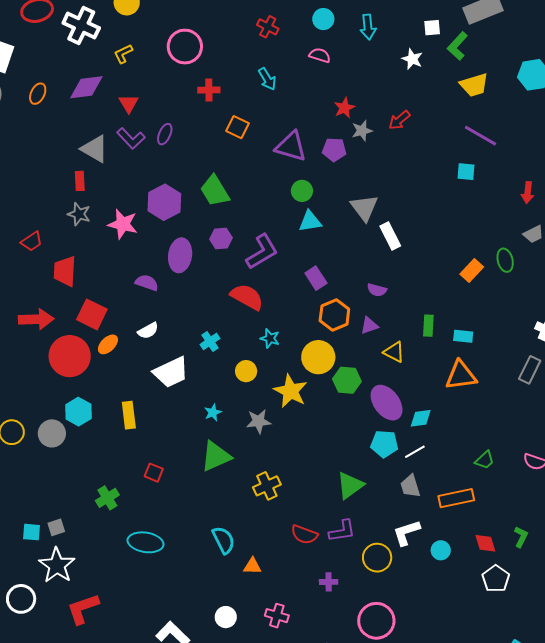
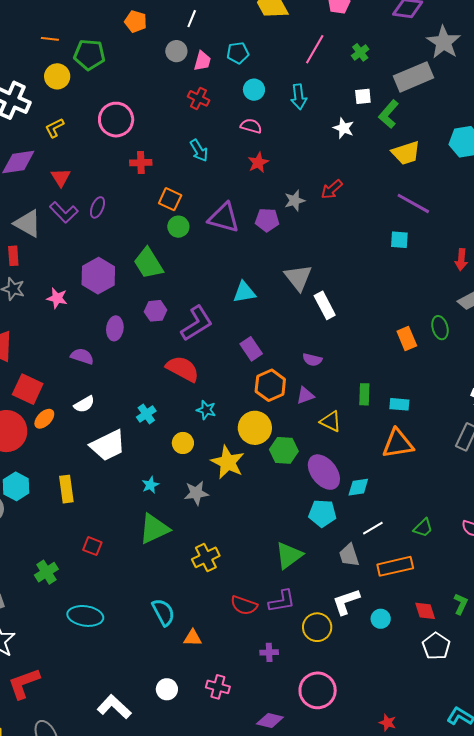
red star: (344, 108) -> (258, 163), moved
green circle: (302, 191) -> (178, 227), moved
pink star: (123, 224) -> (57, 298), size x0.7
purple ellipse: (180, 255) -> (115, 328), size x0.7
orange rectangle: (472, 271) -> (407, 338), turned -65
white line: (415, 452) -> (373, 528), moved

